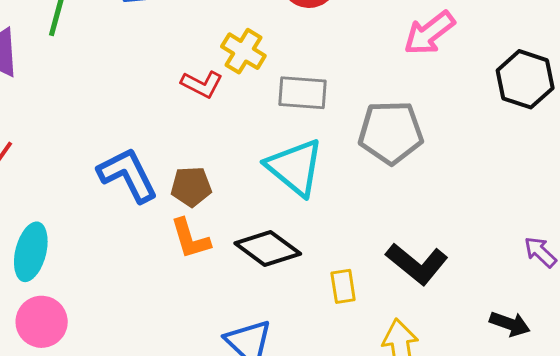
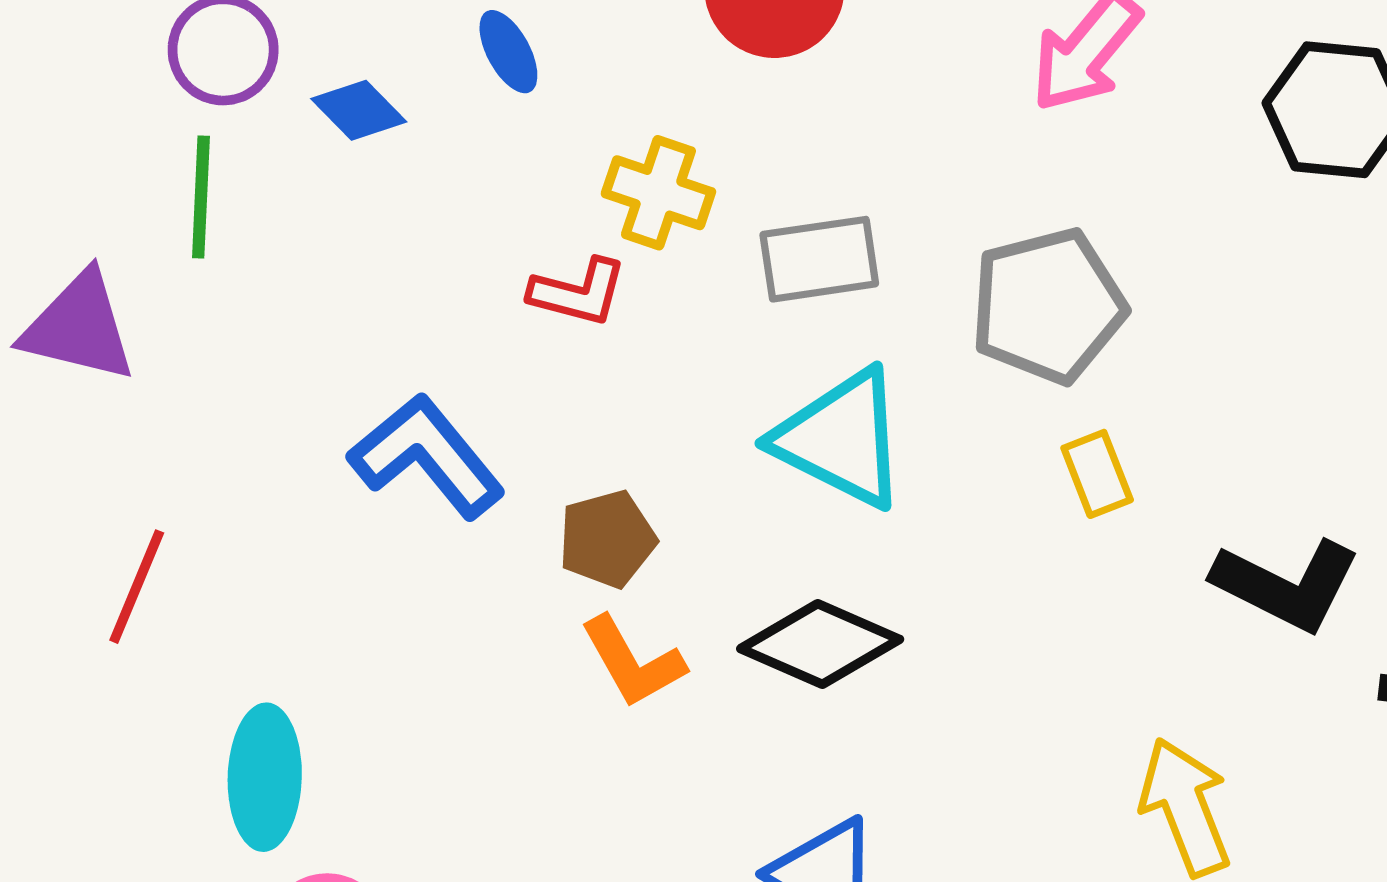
blue L-shape: (128, 175) -> (427, 456), moved
black L-shape: (417, 264) -> (1286, 585), moved
yellow rectangle: (343, 286) -> (1097, 474), moved

